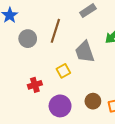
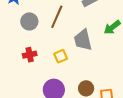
red cross: (35, 85) -> (30, 55), moved

